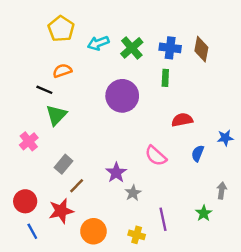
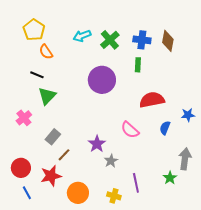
yellow pentagon: (61, 29) -> (34, 30), moved
orange semicircle: (62, 71) -> (46, 52), moved, turned -105
red semicircle: (182, 120) -> (152, 100), size x1.4
gray arrow: (222, 191) -> (185, 159), size x1.5

